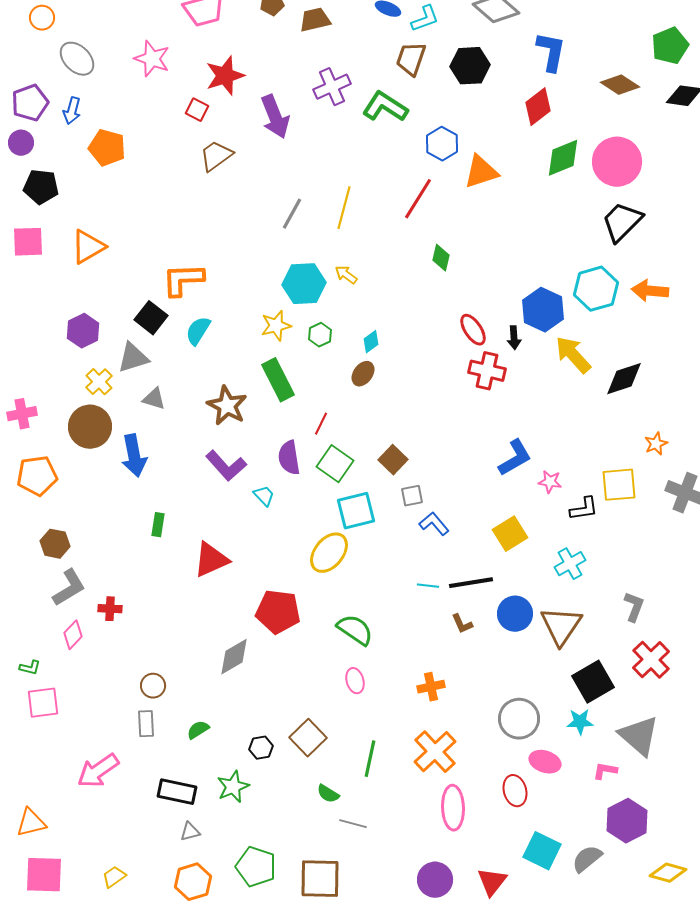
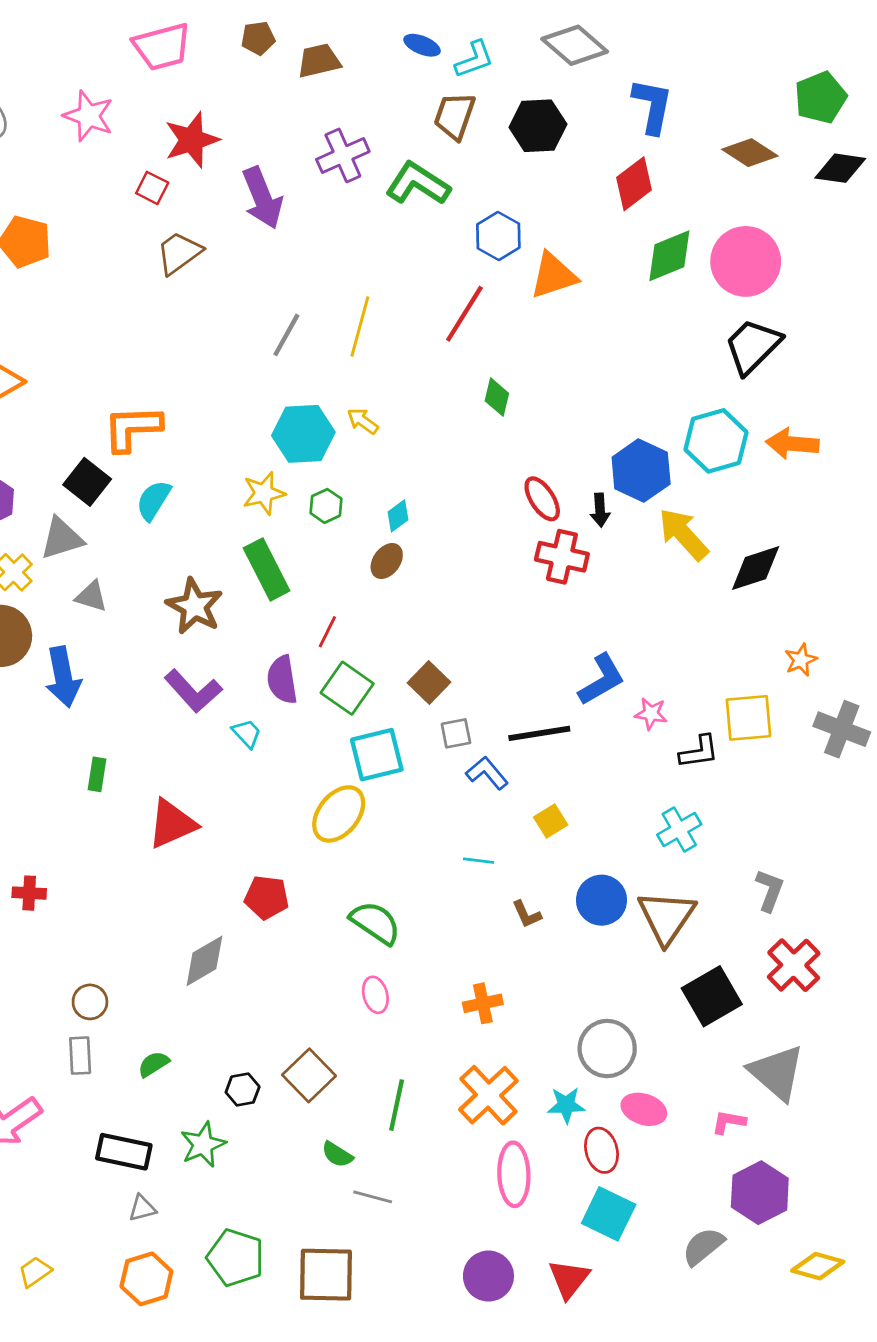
yellow square: (510, 534) -> (551, 821), moved, size x0.7
black line: (471, 583) -> (539, 733), moved
red pentagon: (278, 612) -> (267, 897), size x0.7
cyan star: (580, 722) -> (566, 1105), moved
cyan square: (542, 851) -> (609, 1214), moved

